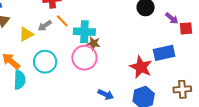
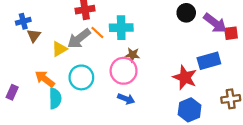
purple arrow: (172, 18) -> (215, 23), size x1.6
gray arrow: (45, 26) -> (79, 39), size x1.6
cyan cross: (84, 32) -> (121, 28), moved
blue arrow: (106, 94) -> (126, 99), moved

